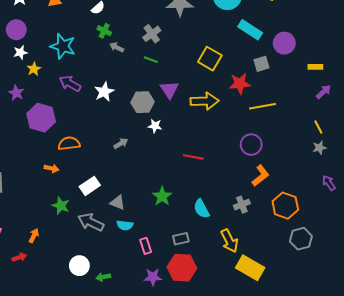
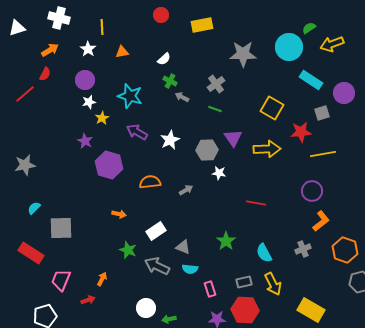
orange semicircle: (69, 144) -> (150, 182), moved
yellow arrow: (229, 241) -> (273, 284), moved

